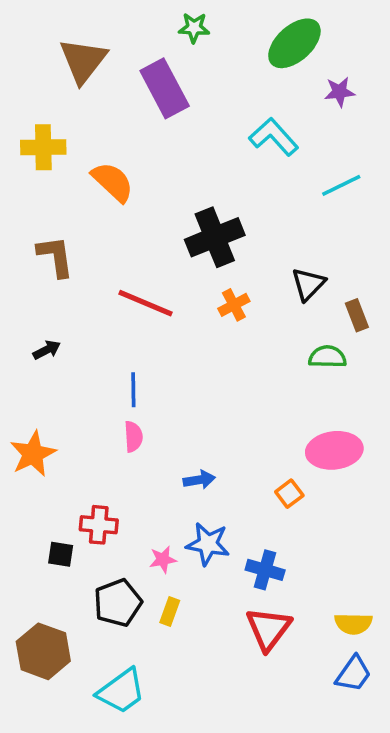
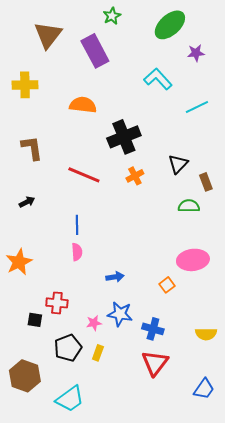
green star: (194, 28) -> (112, 16), turned -30
orange semicircle: (113, 182) -> (83, 105), moved, turned -36
yellow semicircle: (353, 624) -> (206, 334), moved

